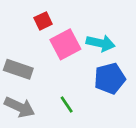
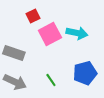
blue pentagon: (110, 78) -> (85, 73), moved

